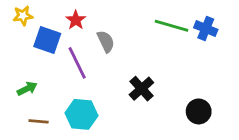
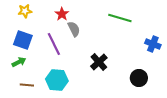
yellow star: (23, 16) -> (25, 11), moved
red star: (76, 20) -> (62, 14), moved
blue cross: (206, 29) -> (153, 44), moved
blue square: (47, 40) -> (23, 40), moved

